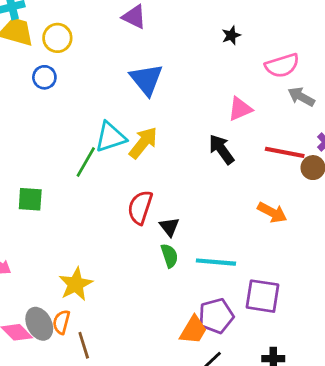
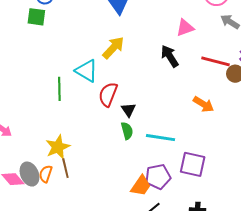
cyan triangle: (110, 137) -> (87, 71), moved, turned 45
green line: (86, 162) -> (59, 89), moved, turned -35
green square: (30, 199) -> (36, 17), moved
brown line: (84, 345) -> (65, 168), moved

